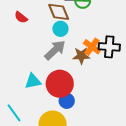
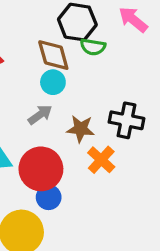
orange cross: (92, 47) -> (101, 160), moved
gray arrow: (55, 50) -> (40, 115), size x0.7

